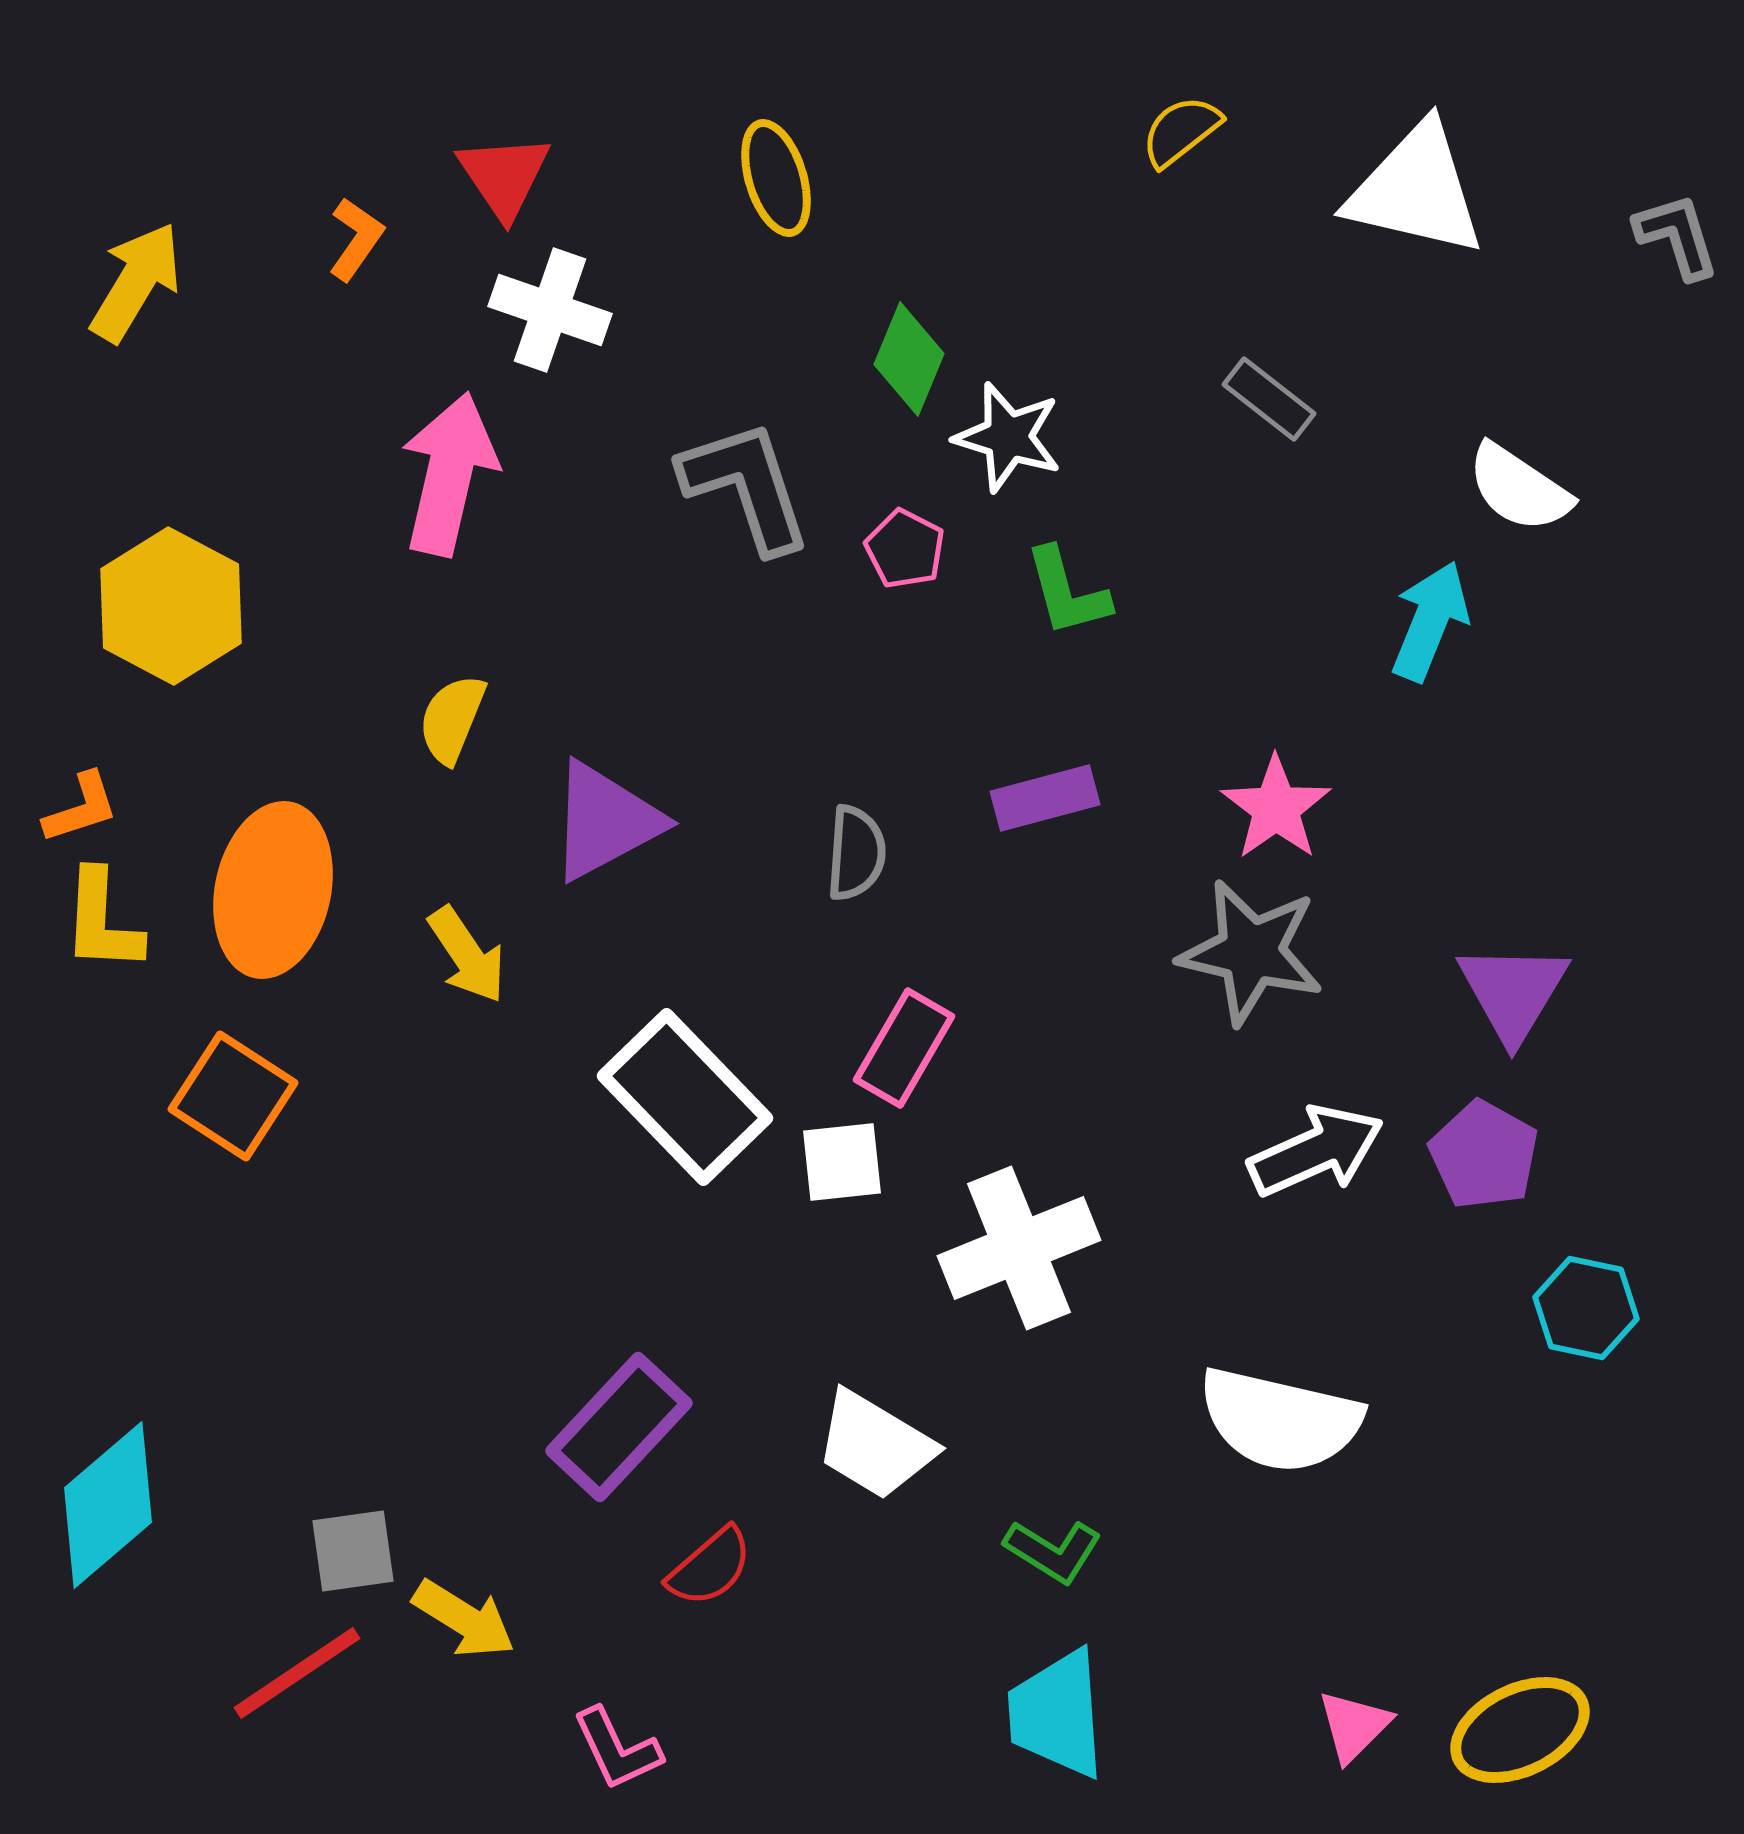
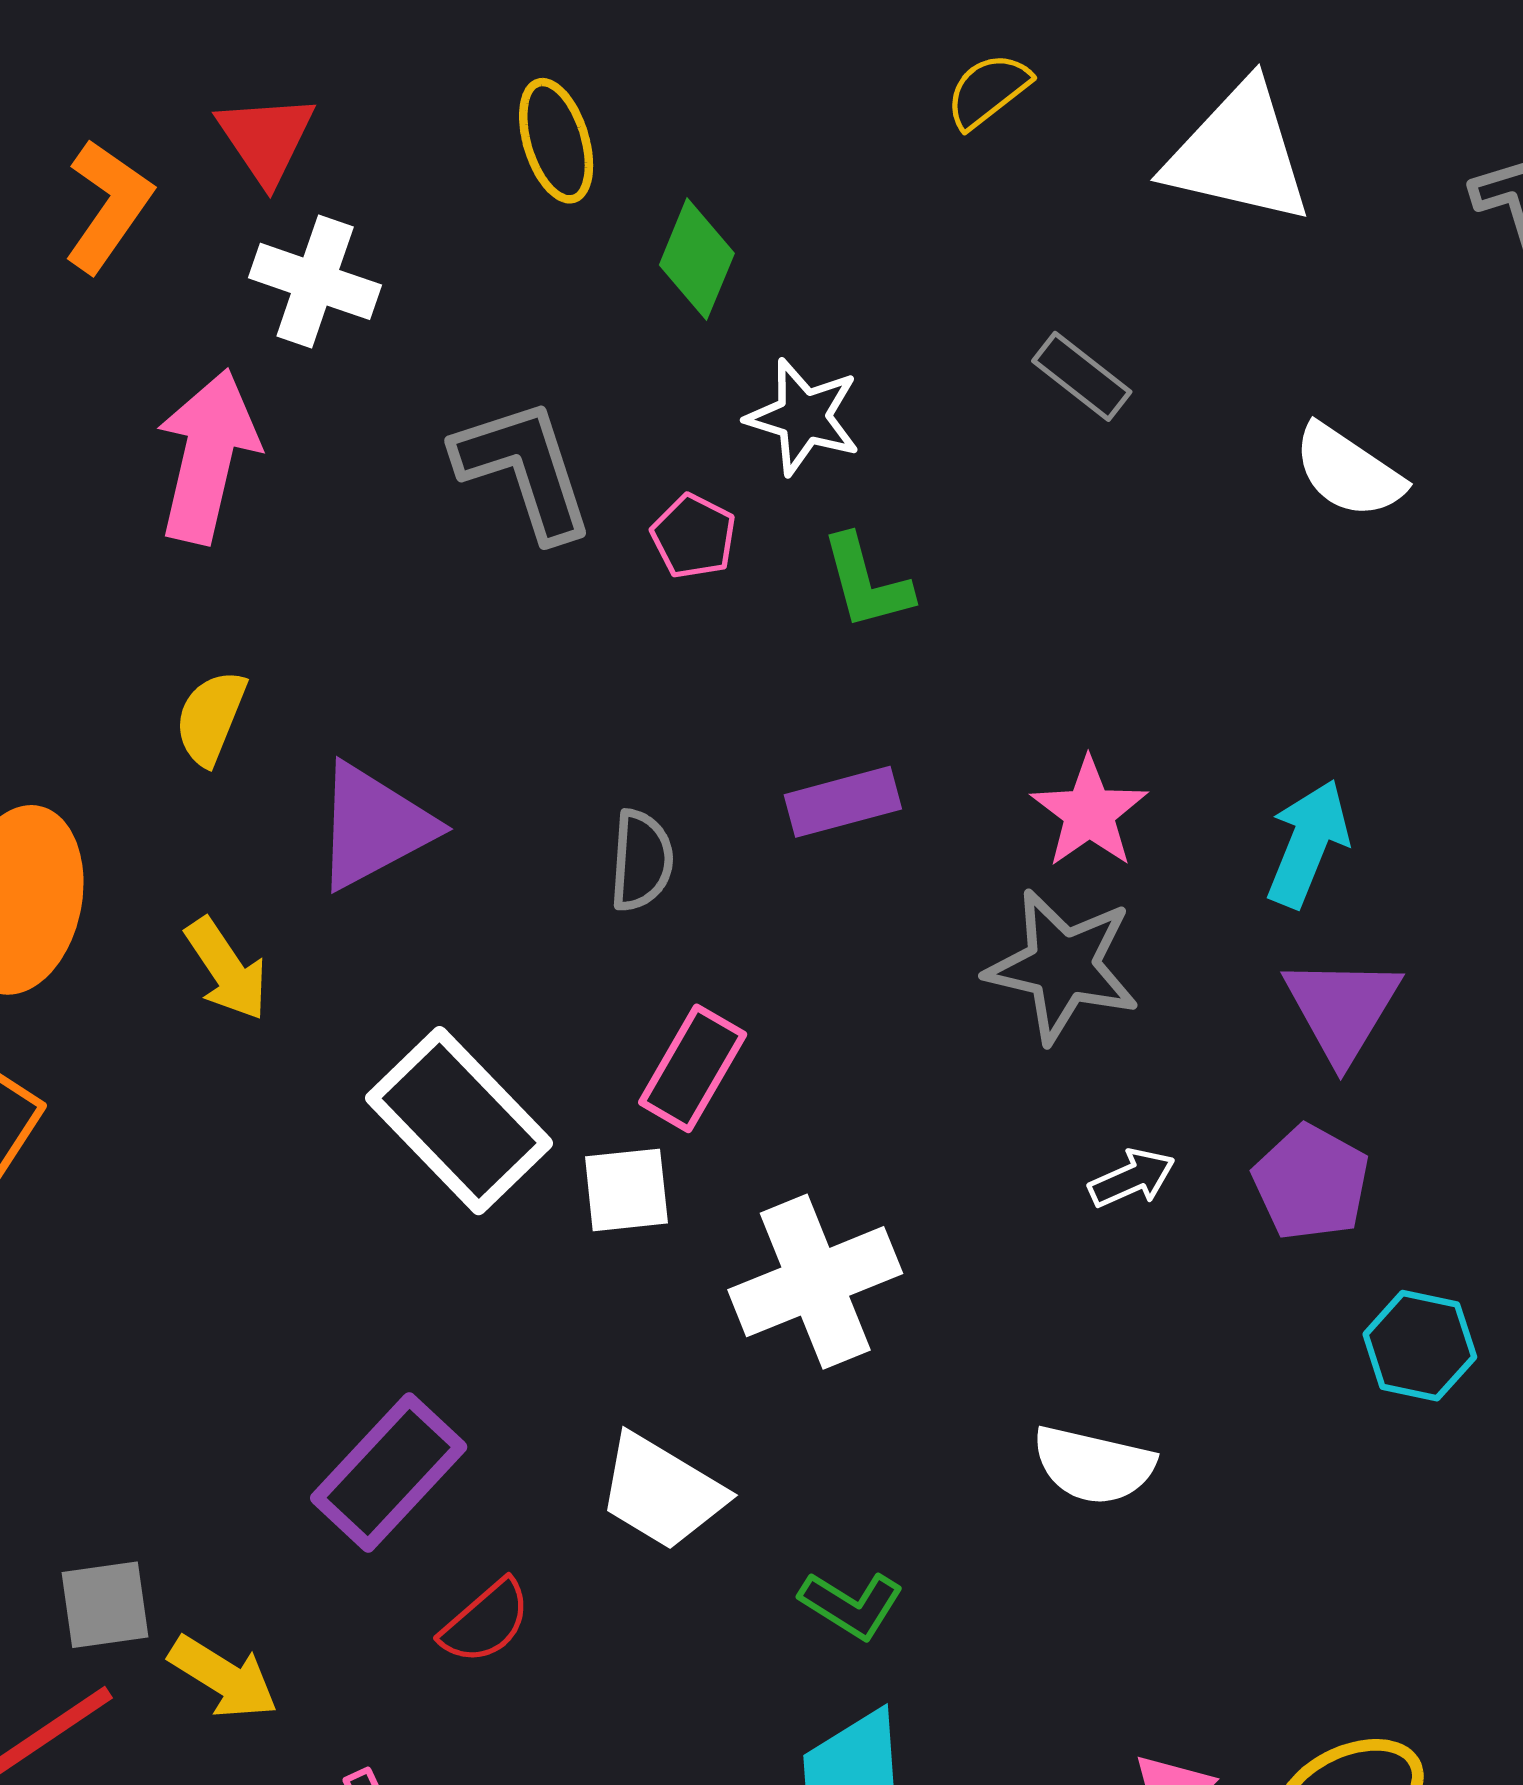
orange L-shape: (356, 239) -> (108, 206), size x1.5
green diamond: (909, 359) -> (697, 259), moved
cyan arrow: (1430, 621) -> (1308, 843), moved
white arrow: (1316, 1151) -> (1132, 1178), size x0.6
white semicircle: (1280, 1420) -> (1093, 1465), size x0.7

